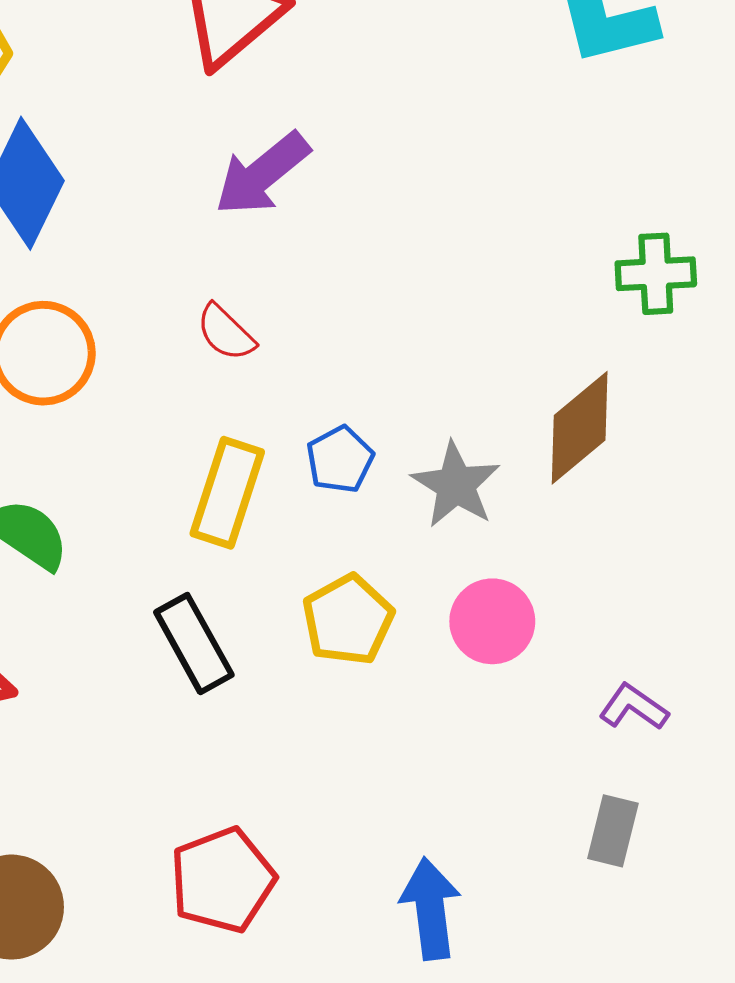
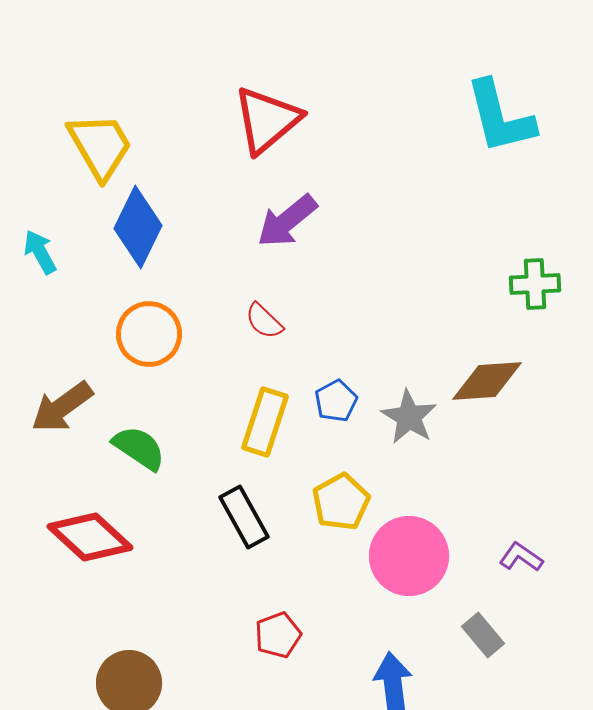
brown diamond: (580, 428) -> (487, 381), turned 36
pink circle: (492, 621) -> (409, 556), moved, size x1.5
gray rectangle: (613, 831) -> (483, 635), moved, turned -54
red pentagon: (223, 880) -> (278, 635), moved, size x0.7

